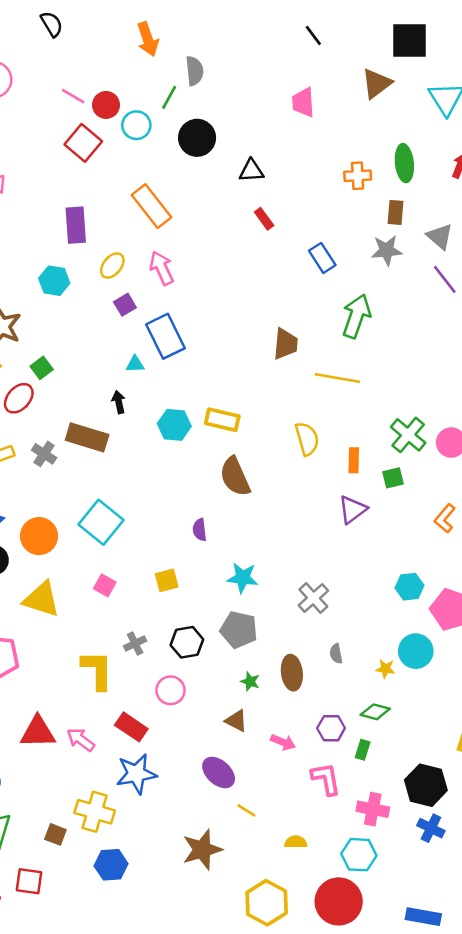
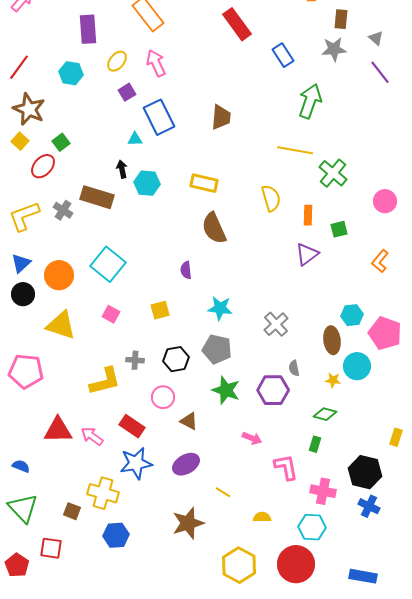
red rectangle: (264, 219) -> (237, 24), size x1.8
gray triangle: (440, 236) -> (376, 38), size x0.7
brown trapezoid: (286, 344) -> (221, 117), moved
cyan hexagon: (174, 425) -> (147, 183), moved
green cross: (408, 435) -> (333, 173), moved
gray cross: (135, 644) -> (135, 360), turned 30
yellow L-shape: (97, 670) -> (105, 381), turned 76
brown ellipse: (292, 673) -> (332, 340), moved
green star: (250, 681) -> (226, 390), size x1.8
brown triangle: (236, 721) -> (189, 421), moved
purple hexagon: (331, 728) -> (273, 390), moved, size x1.4
purple ellipse: (219, 772) -> (186, 464), moved, turned -72

